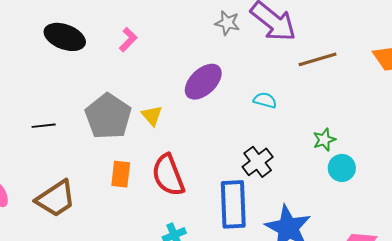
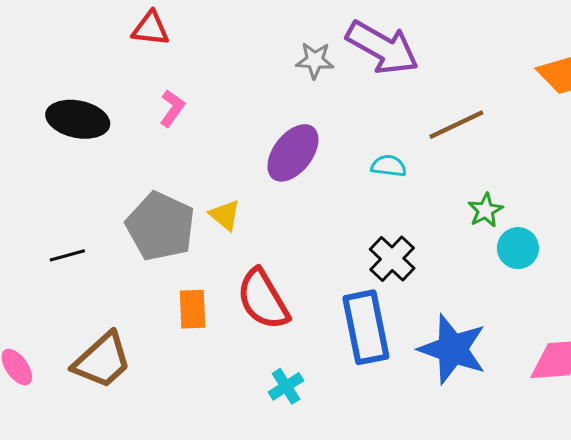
brown line: (318, 59) -> (456, 125), moved

